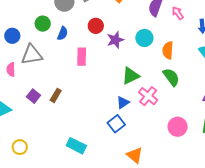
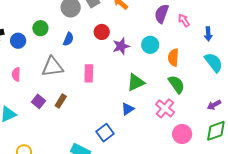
green circle: (43, 24) -> (40, 28), moved
gray triangle: (32, 55) -> (52, 67), moved
pink rectangle: (82, 57) -> (89, 73), moved
pink cross: (148, 96) -> (165, 108), moved
blue square: (116, 124) -> (105, 133), moved

